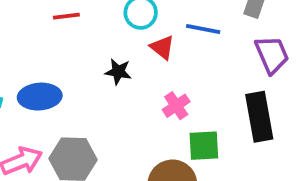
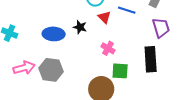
blue ellipse: (40, 97) -> (54, 34), moved
pink cross: (176, 106) -> (108, 48), turned -32

